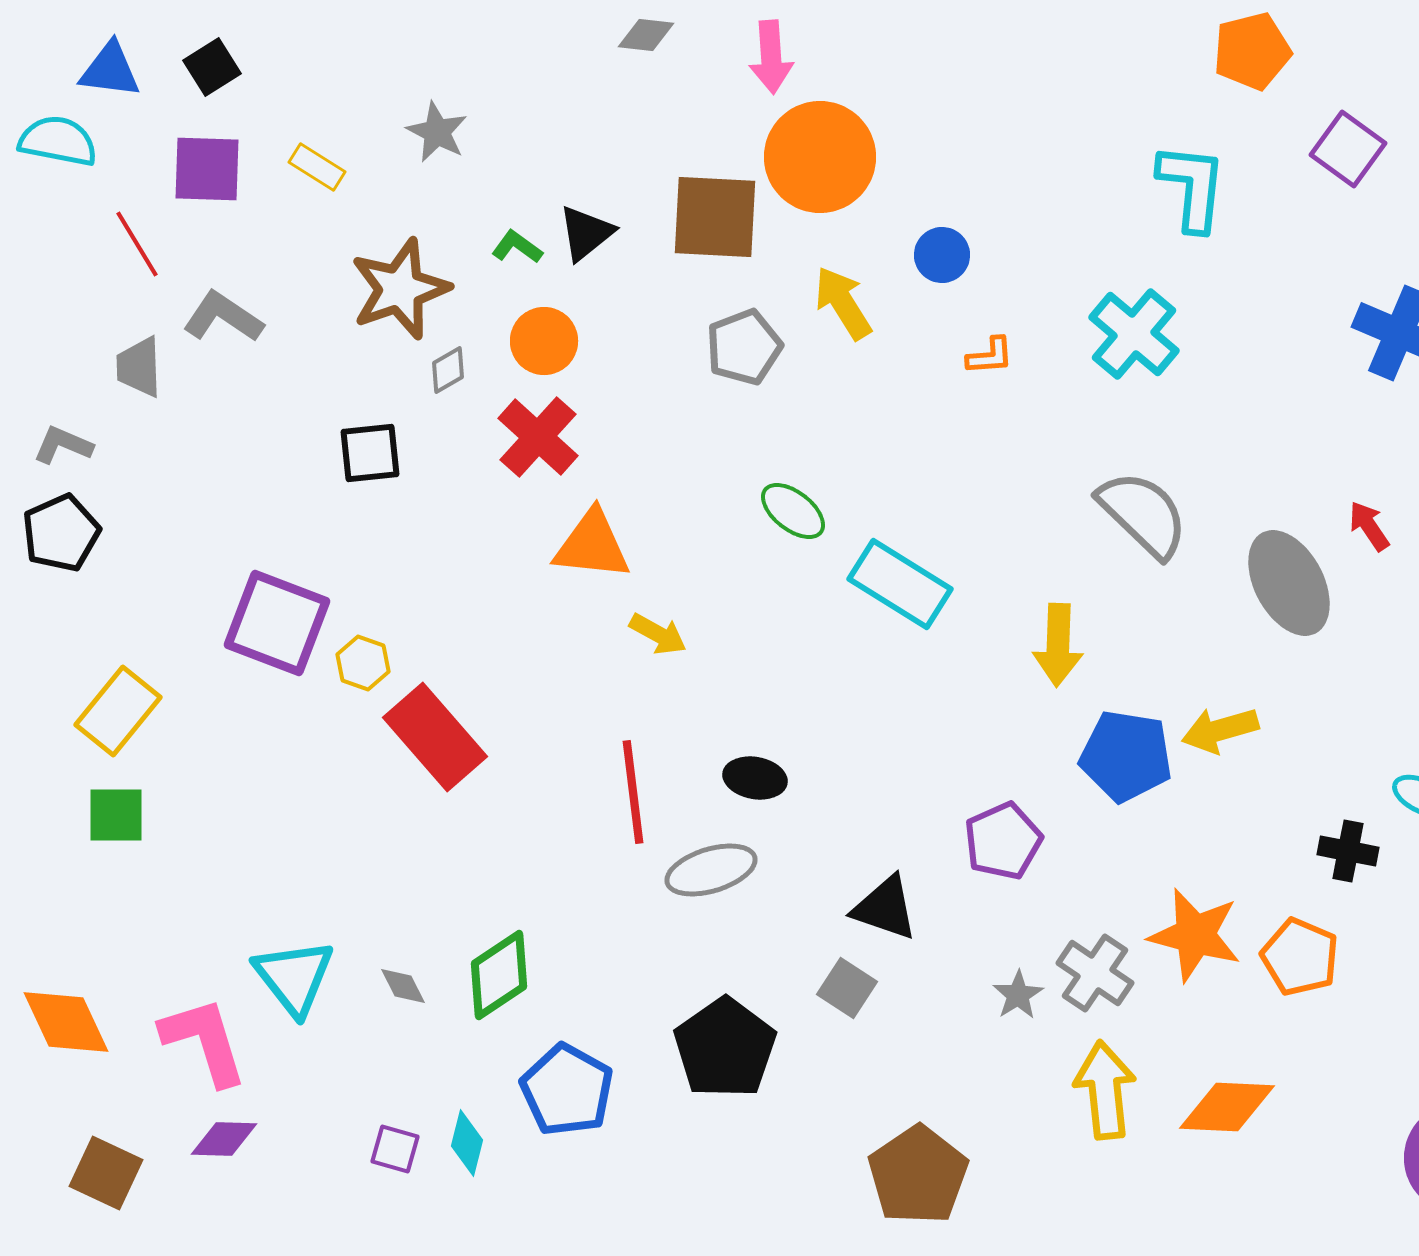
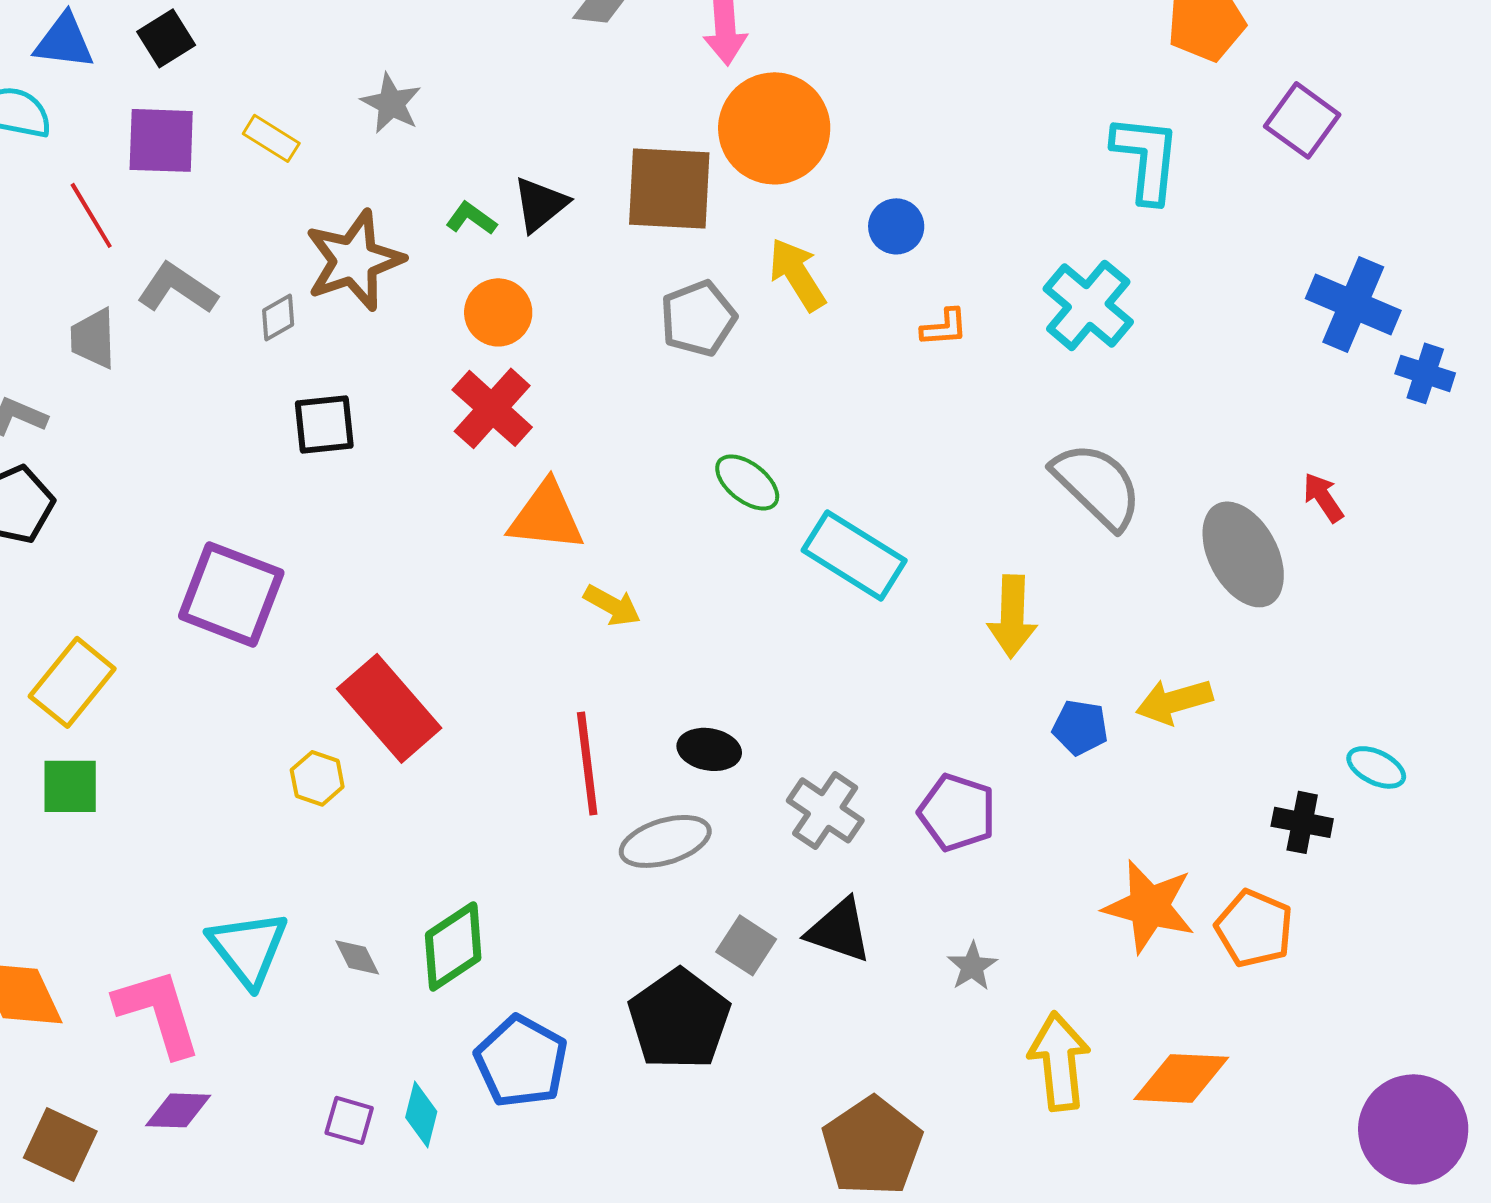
gray diamond: (448, 370) -> (278, 317), moved
yellow hexagon: (363, 663) -> (317, 778), moved
blue pentagon: (1126, 756) -> (1080, 727), size x0.6
purple pentagon: (1003, 841) -> (957, 812), turned -30
black triangle: (885, 908) -> (839, 930), moved
gray cross: (1095, 973) -> (825, 810), moved
gray square: (847, 988) -> (746, 945), moved

